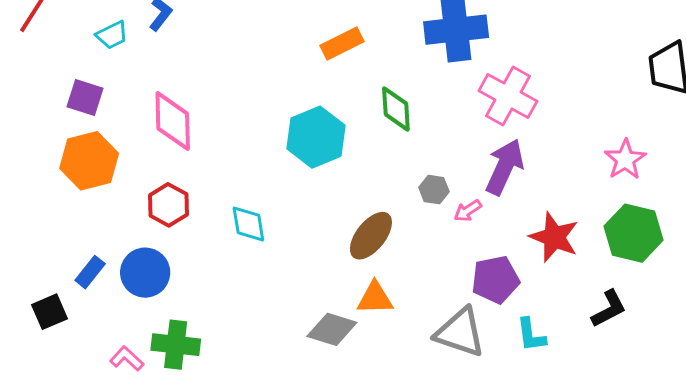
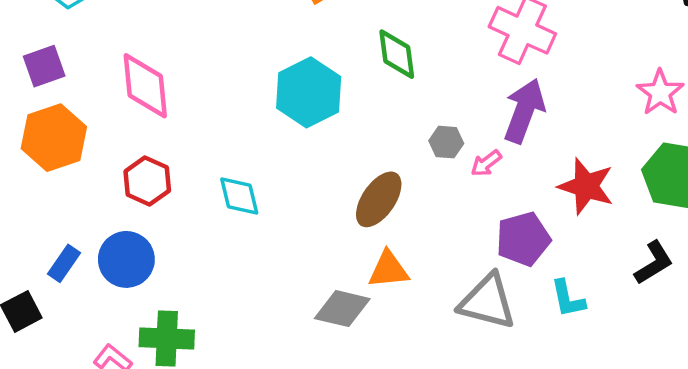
purple square: (85, 97) -> (44, 66), turned -33

